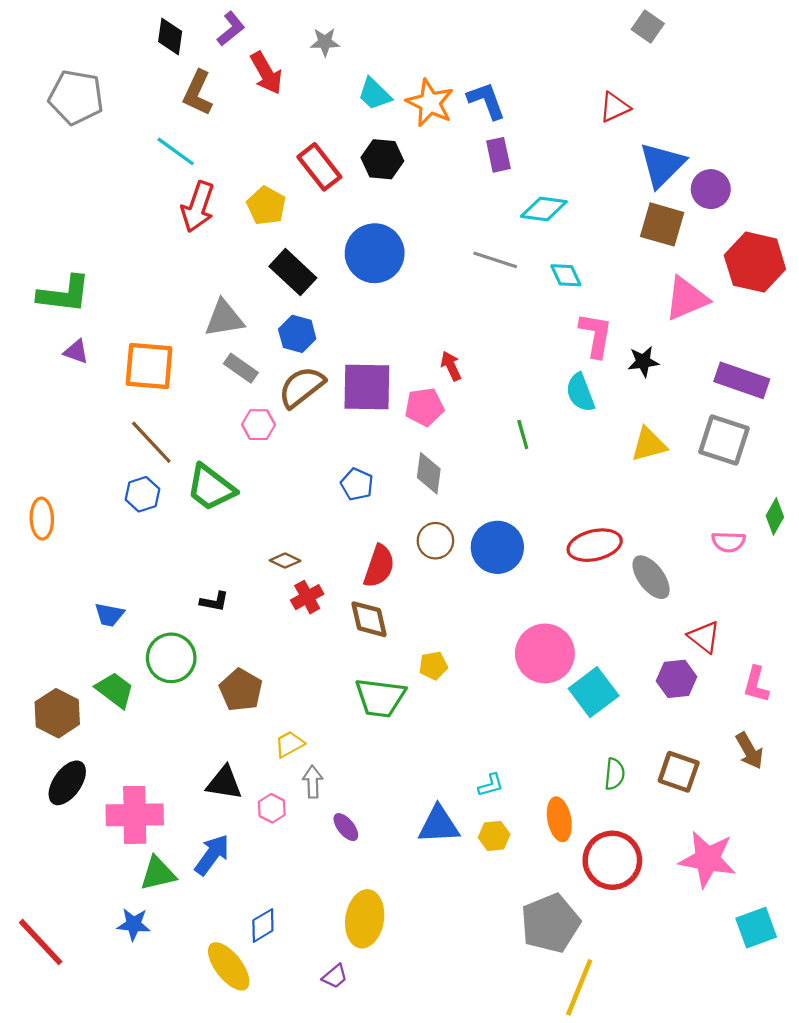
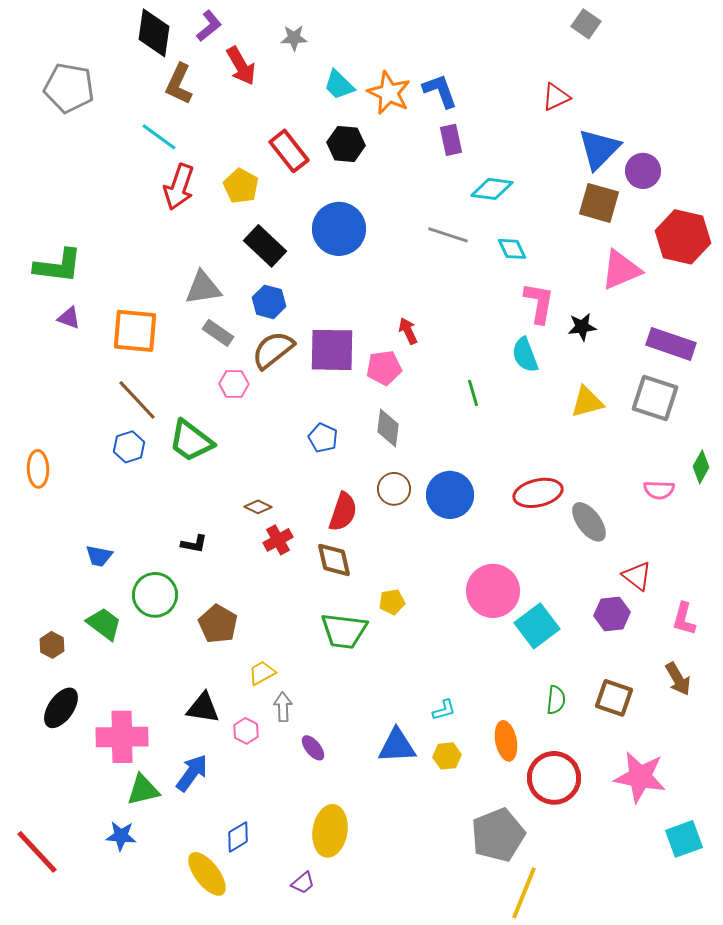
black diamond: (170, 36) -> (154, 33), size x1.4
brown hexagon: (57, 713) -> (52, 645), size x0.6

